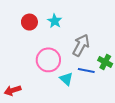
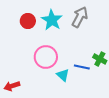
cyan star: (55, 21) -> (52, 20), size x1.5
gray arrow: (81, 45) -> (80, 17), moved

